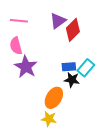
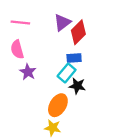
purple star: (26, 67) -> (28, 72), size x0.7
blue rectangle: (69, 67) -> (74, 58), moved
cyan rectangle: (86, 68) -> (67, 73), moved

